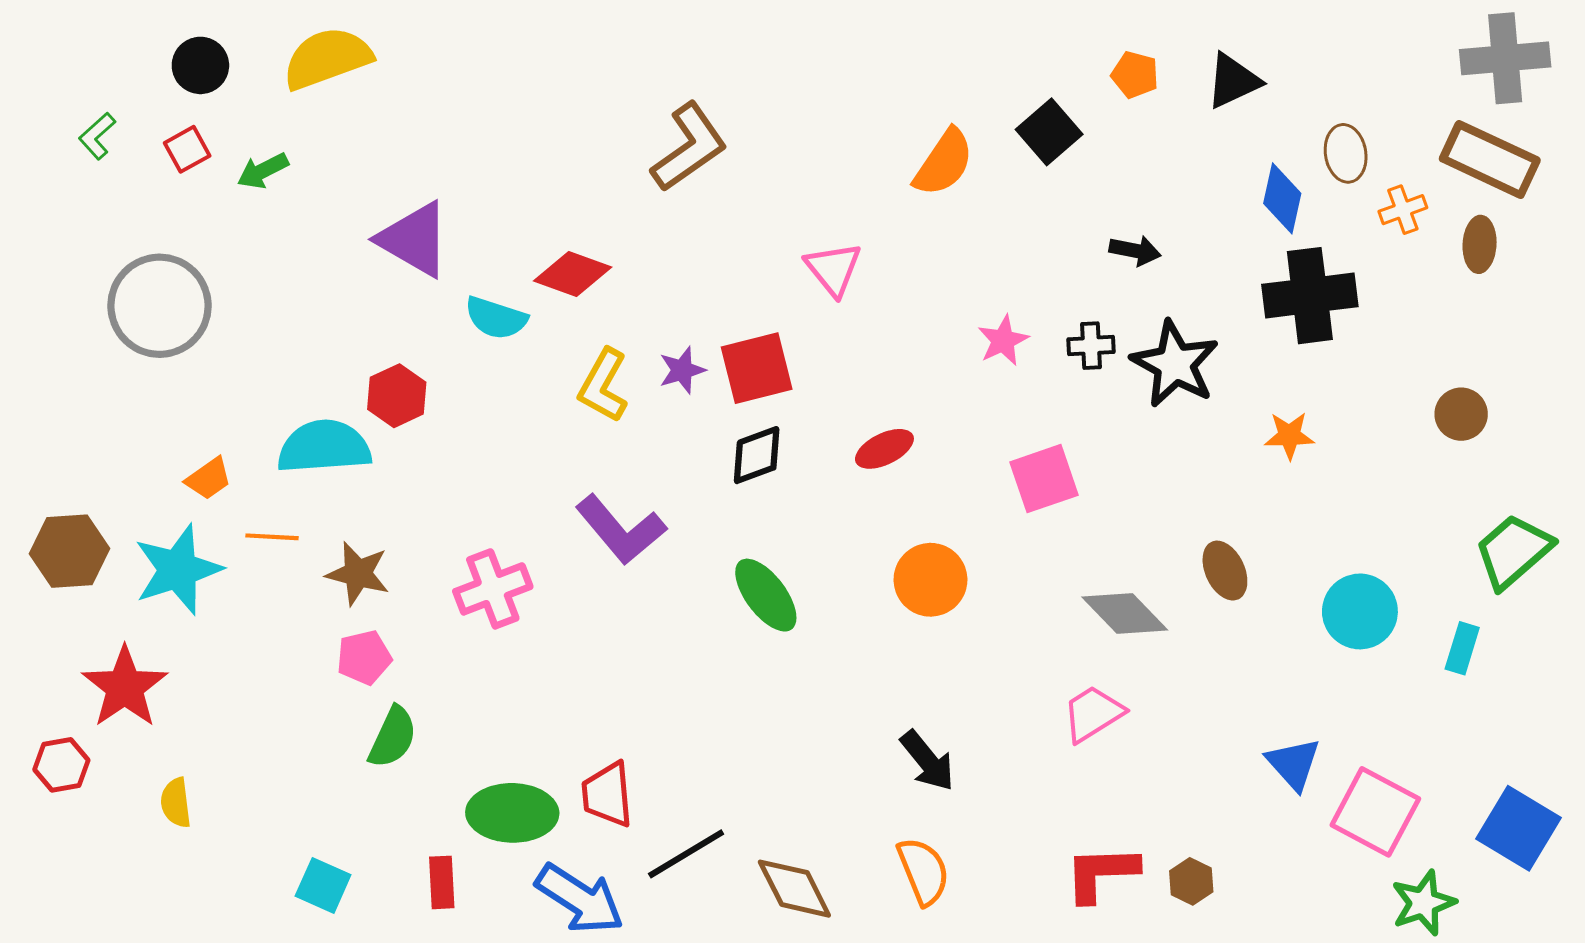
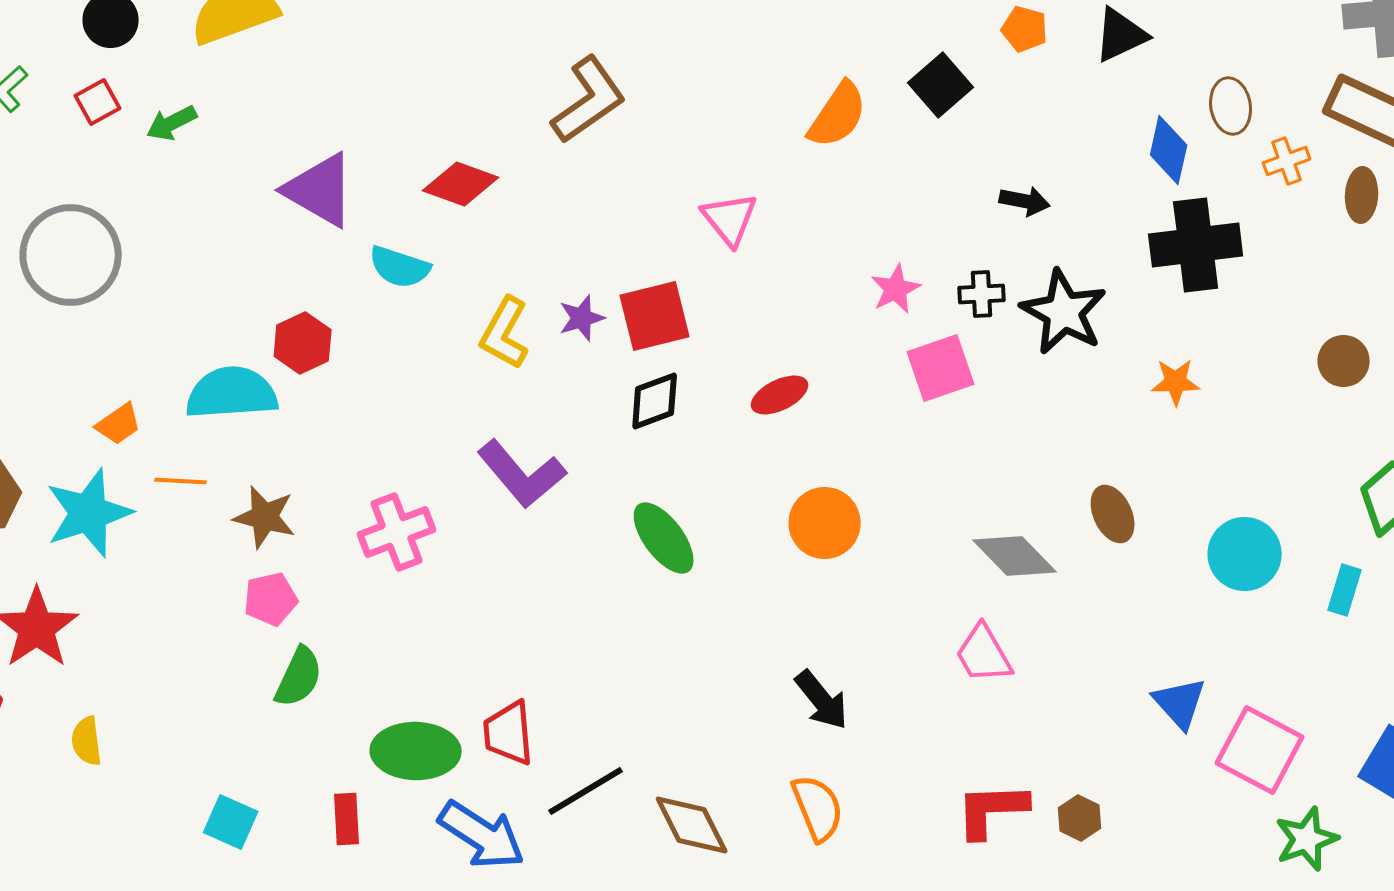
red diamond: (573, 274) -> (461, 184), moved
pink square: (1044, 479) -> (941, 368), moved
pink trapezoid: (1093, 714) -> (984, 654), turned -88

